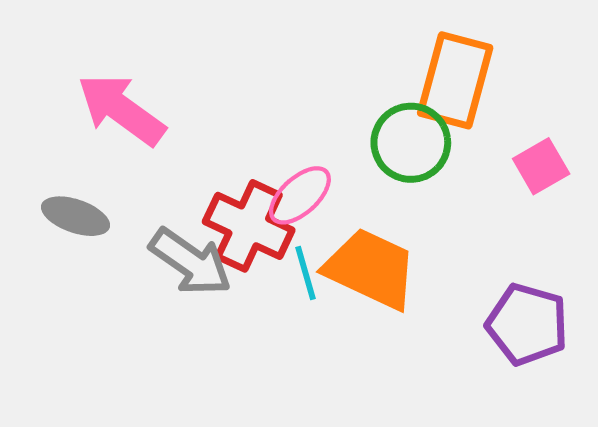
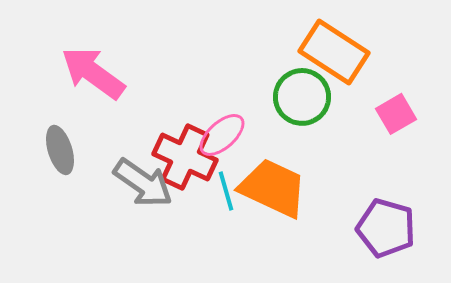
orange rectangle: (455, 80) -> (334, 52), turned -72
gray ellipse: (76, 216) -> (60, 150), turned 54

